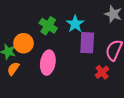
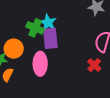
cyan star: (75, 24) -> (48, 22), moved
purple rectangle: (87, 43) -> (50, 38), moved

